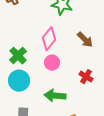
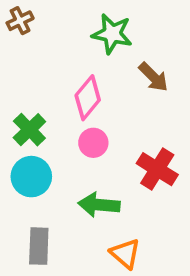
brown arrow: (85, 40) -> (153, 77), moved
red cross: (86, 77) -> (157, 169), size x1.5

